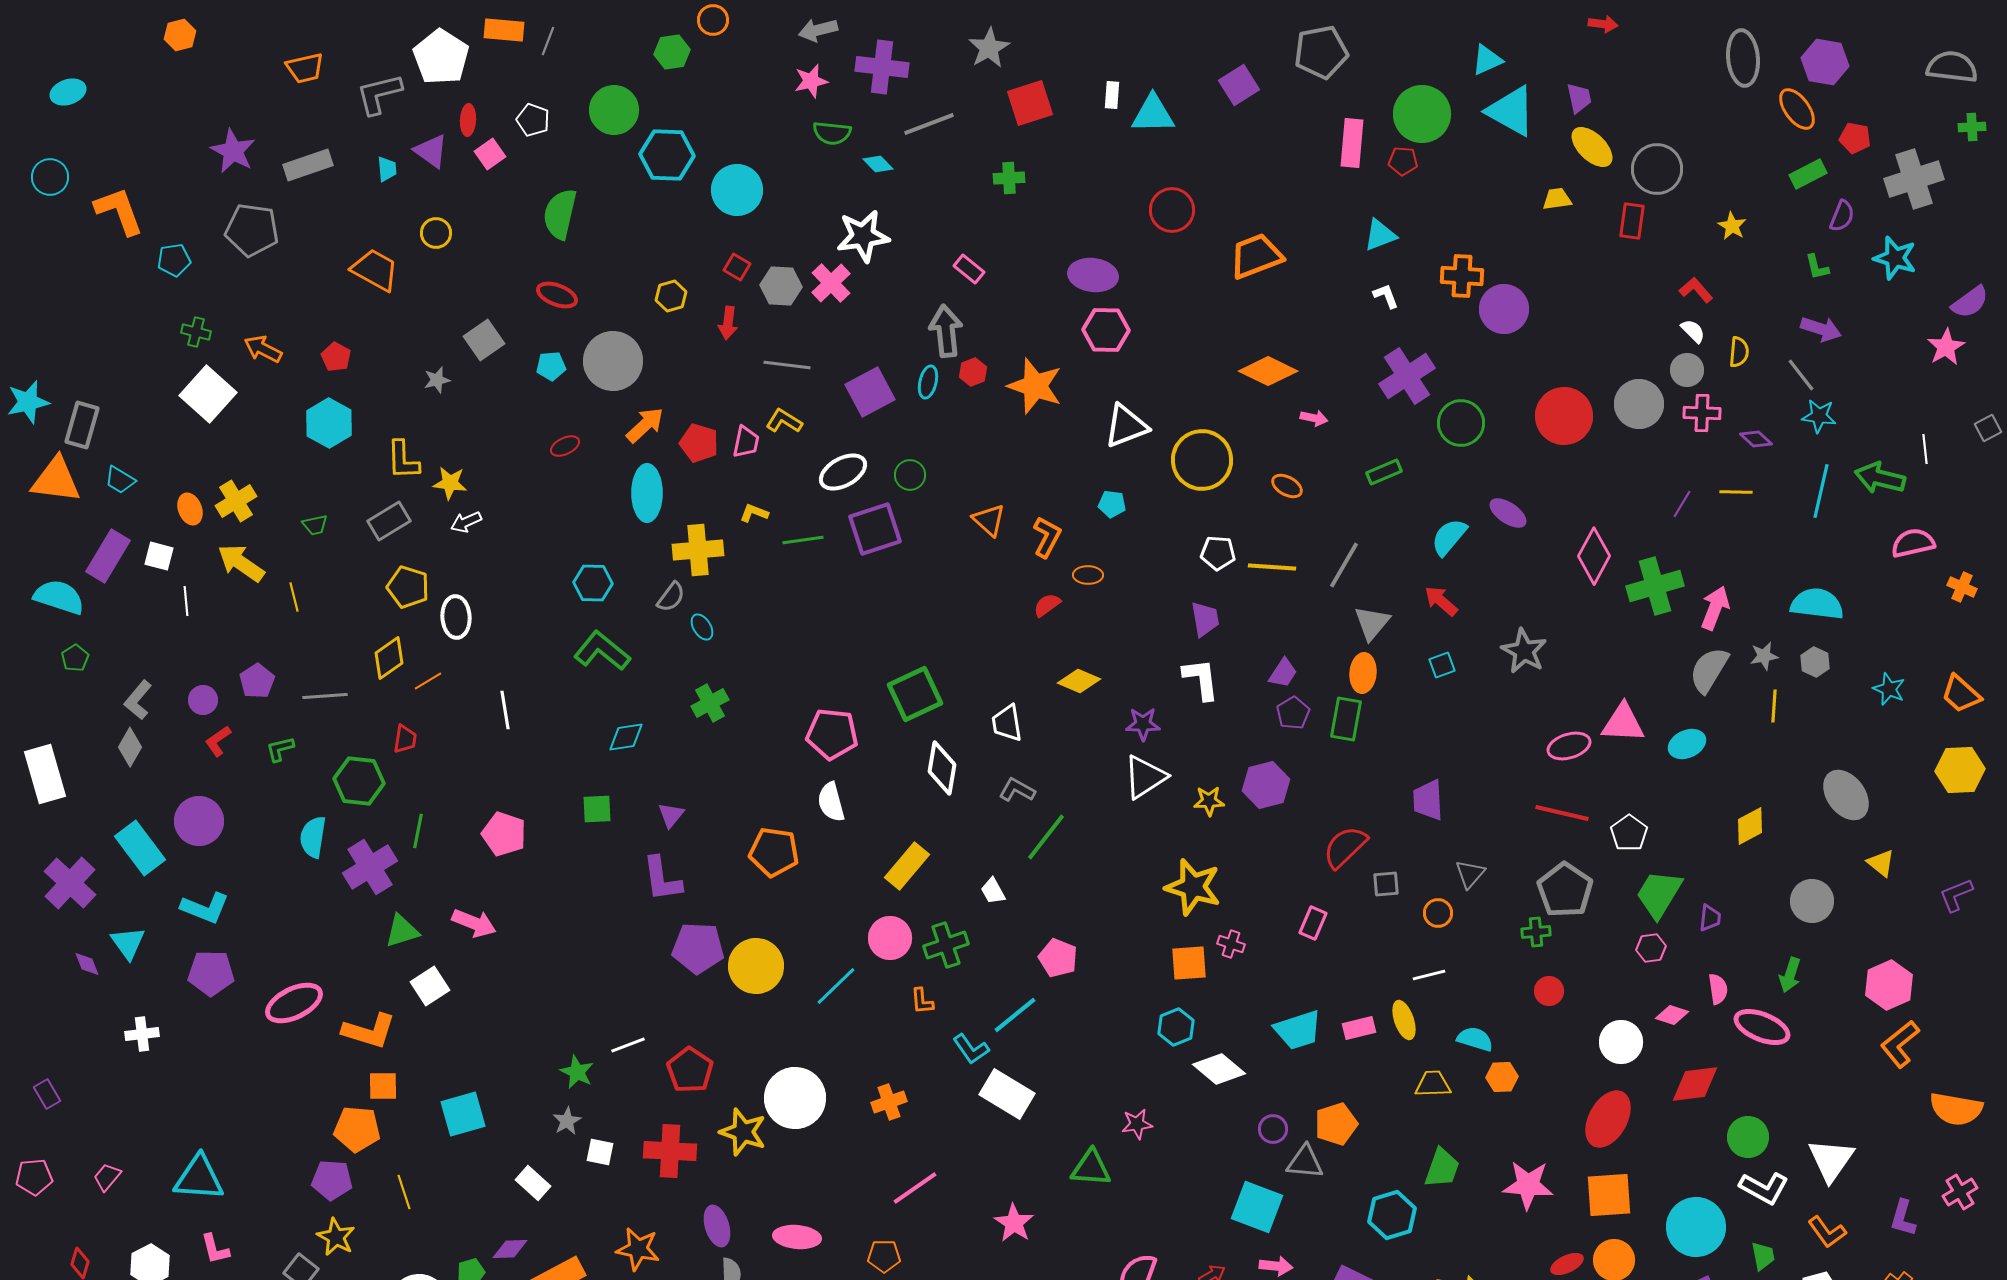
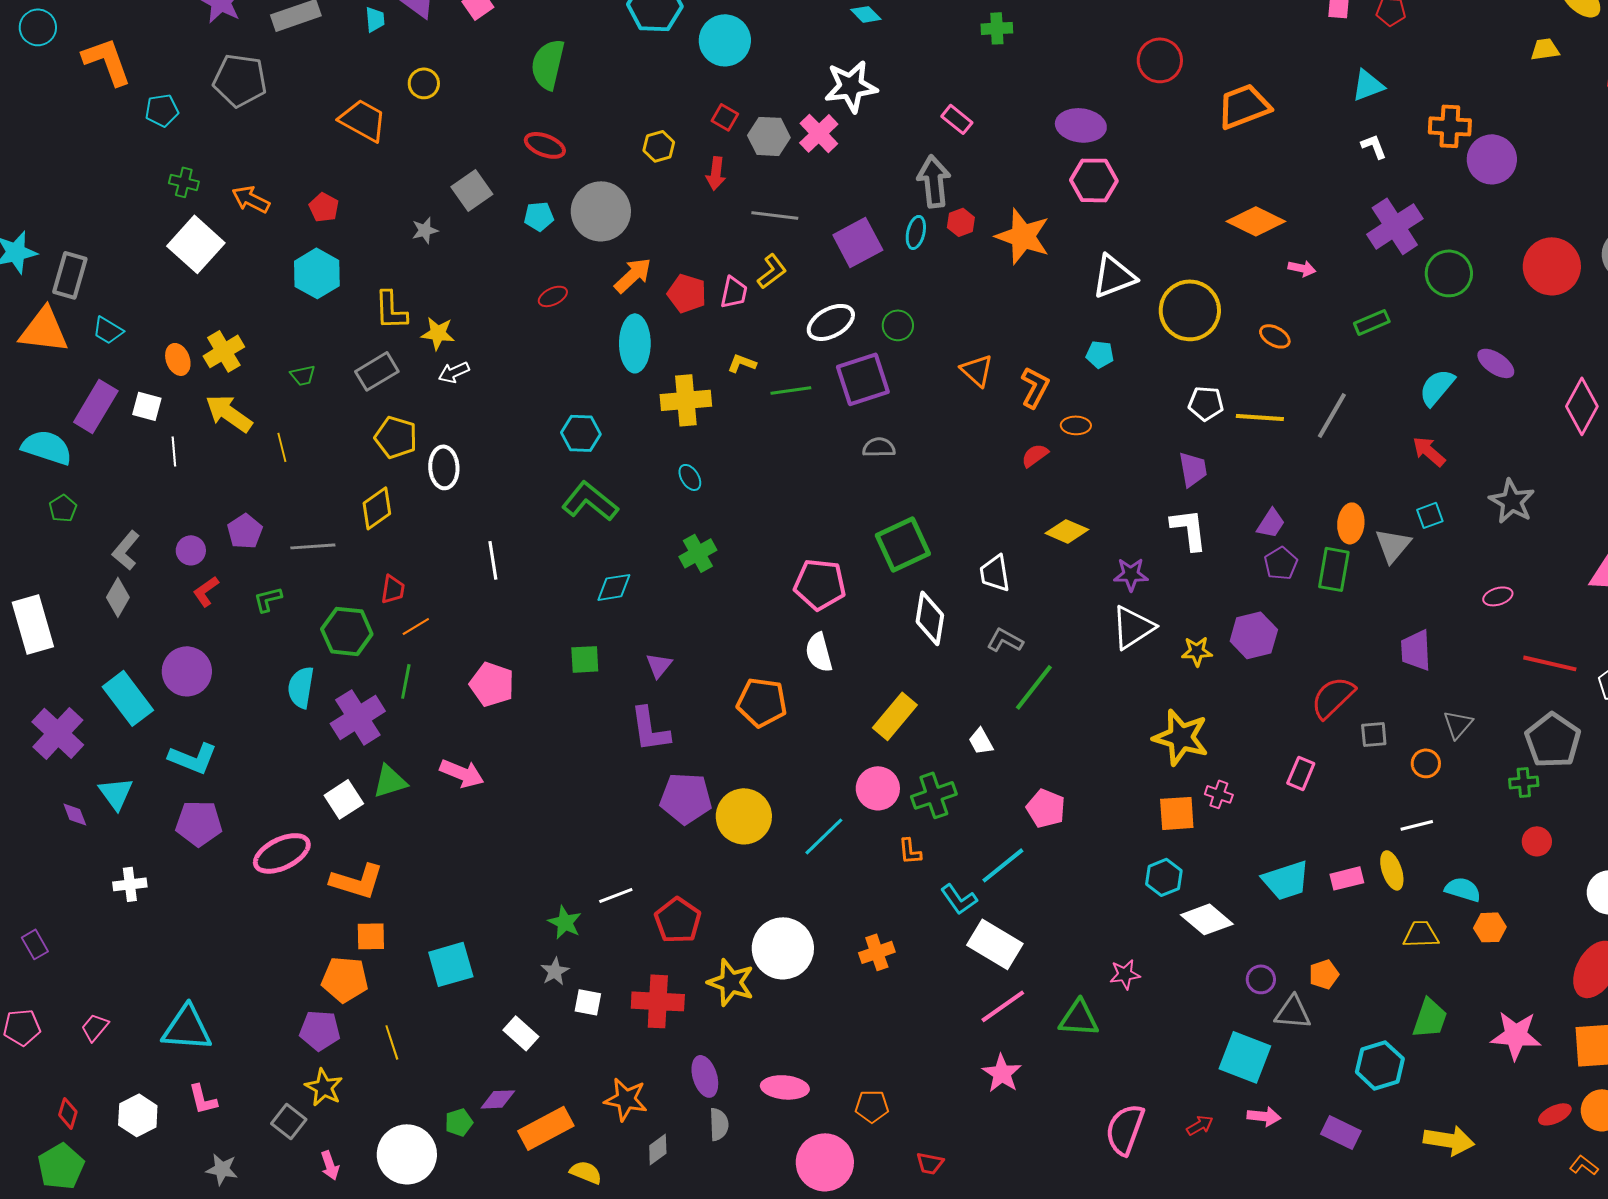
yellow L-shape: (784, 421) -> (772, 271), turned 111
gray semicircle: (671, 597) -> (879, 447), moved, turned -128
gray triangle: (1372, 623) -> (1393, 545), moved
orange line: (428, 681) -> (416, 626), moved
pink ellipse: (1569, 746) -> (1498, 596), moved, size x0.7
white square: (430, 986) -> (344, 799), moved
orange pentagon: (1336, 1124) -> (1324, 974), size x0.7
pink line: (915, 1188) -> (1003, 1006), moved

